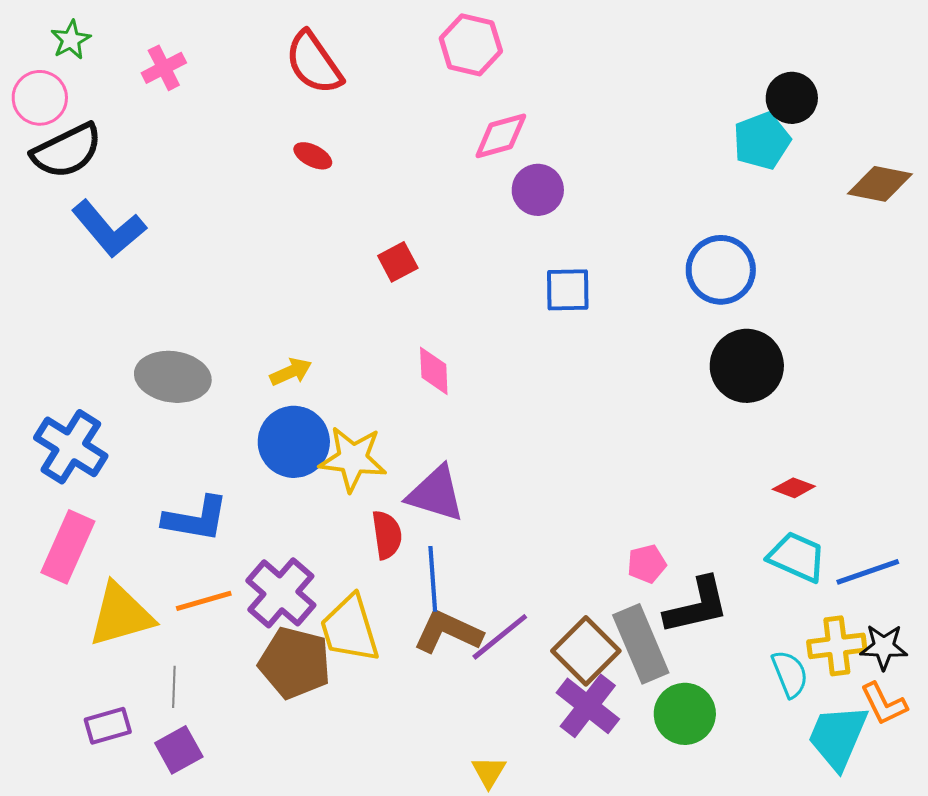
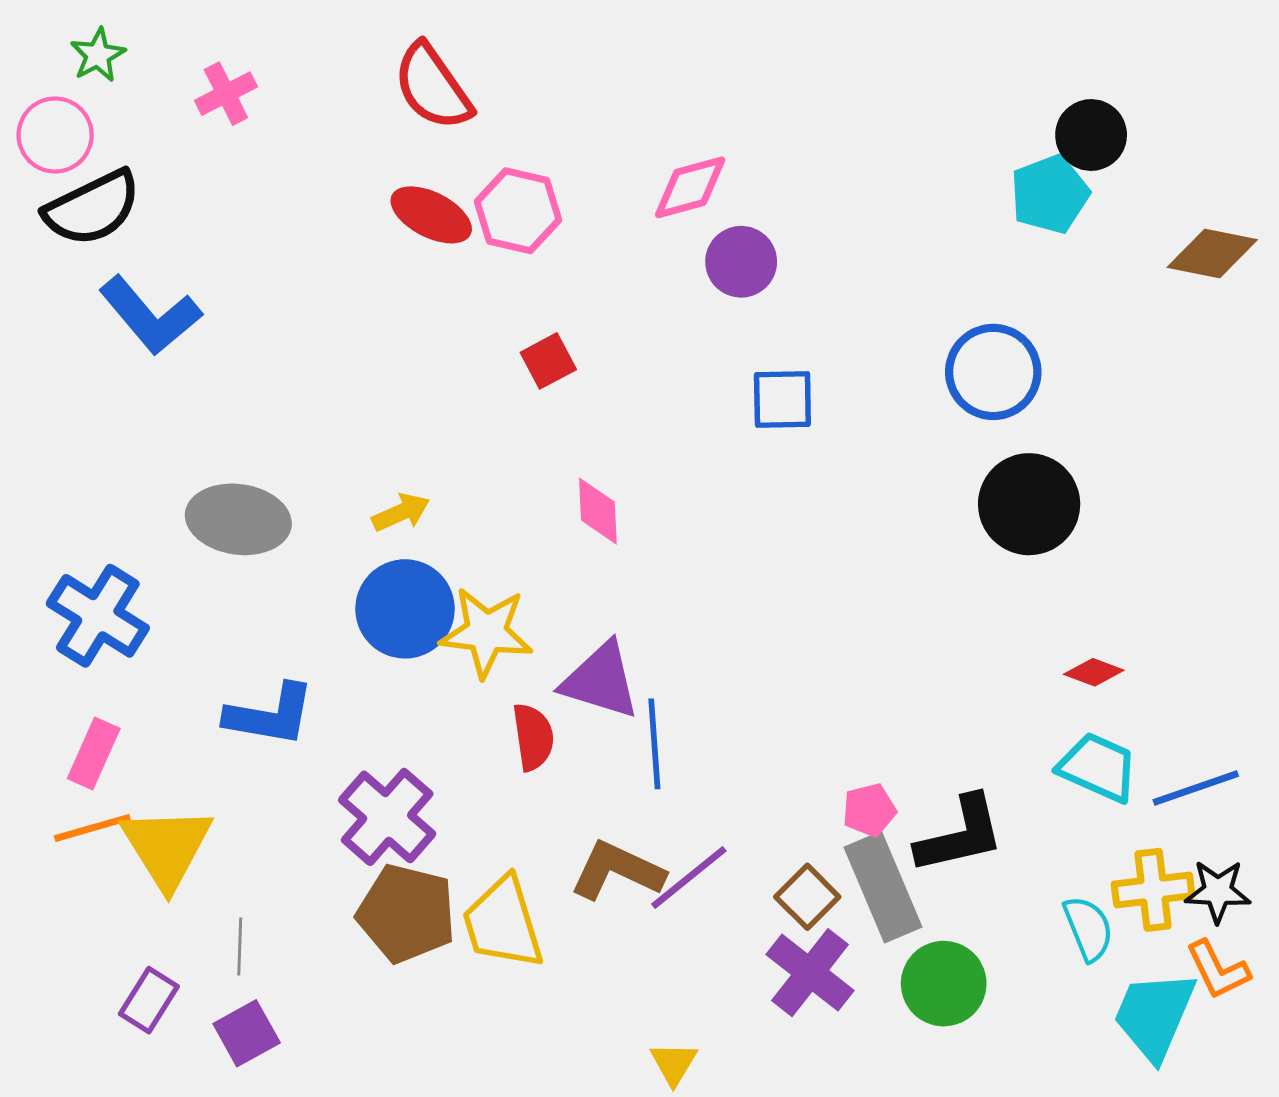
pink hexagon: (471, 45) -> (518, 211), moved
red ellipse: (313, 156) -> (431, 215), size x1.5
pink rectangle: (68, 547) -> (94, 754), size x0.7
pink pentagon: (647, 564) -> (869, 810), moved
blue line: (433, 579) -> (654, 744), moved
orange line: (204, 601) -> (92, 828), moved
yellow triangle: (121, 615) -> (167, 847), turned -46
yellow trapezoid: (350, 629) -> (503, 923), moved
brown square: (586, 651) -> (807, 897), size x0.7
purple rectangle: (108, 726) -> (149, 1000), turned -42

